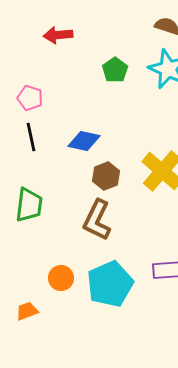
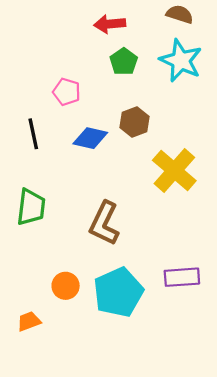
red arrow: (58, 35) -> (110, 24), moved
pink pentagon: (30, 98) -> (67, 92), moved
brown hexagon: (106, 176) -> (134, 122), moved

